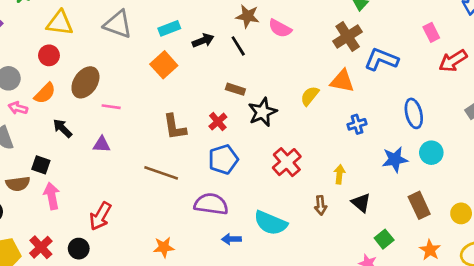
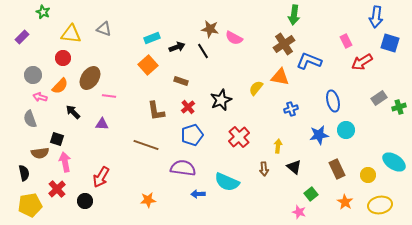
gray triangle: (118, 24) -> (104, 29), moved, size x0.7
brown rectangle: (235, 89) -> (181, 81), moved
red cross: (41, 247) -> (57, 189), moved

